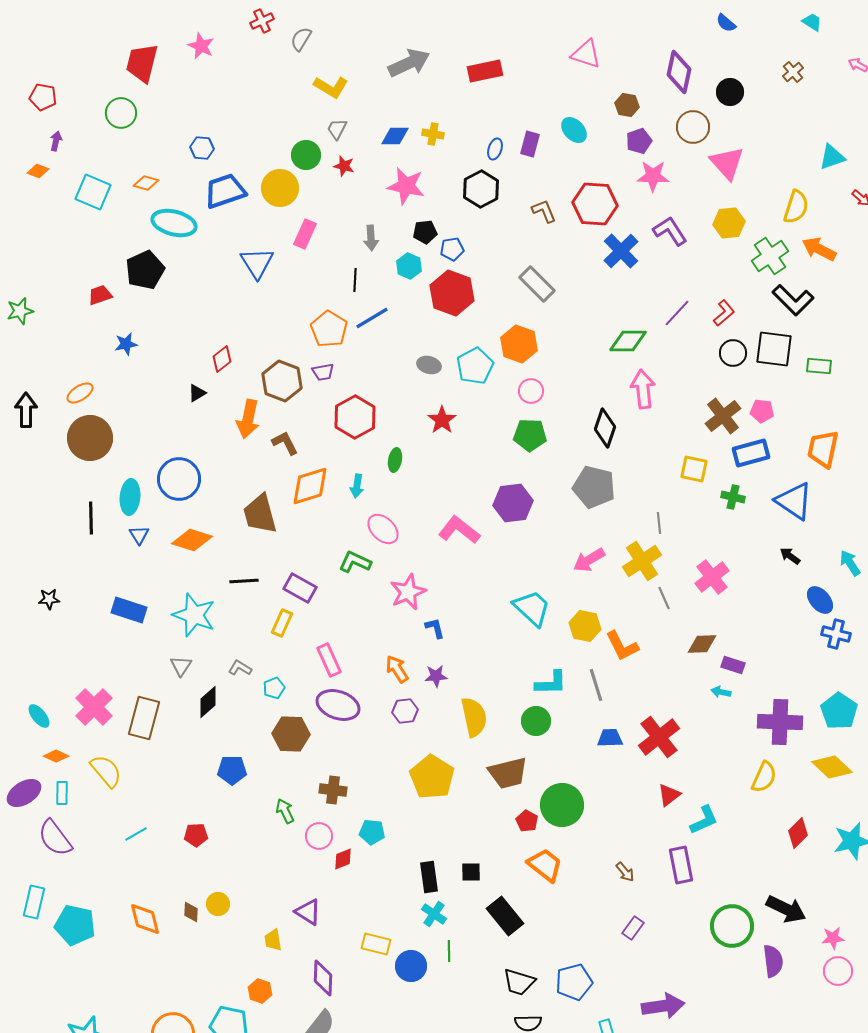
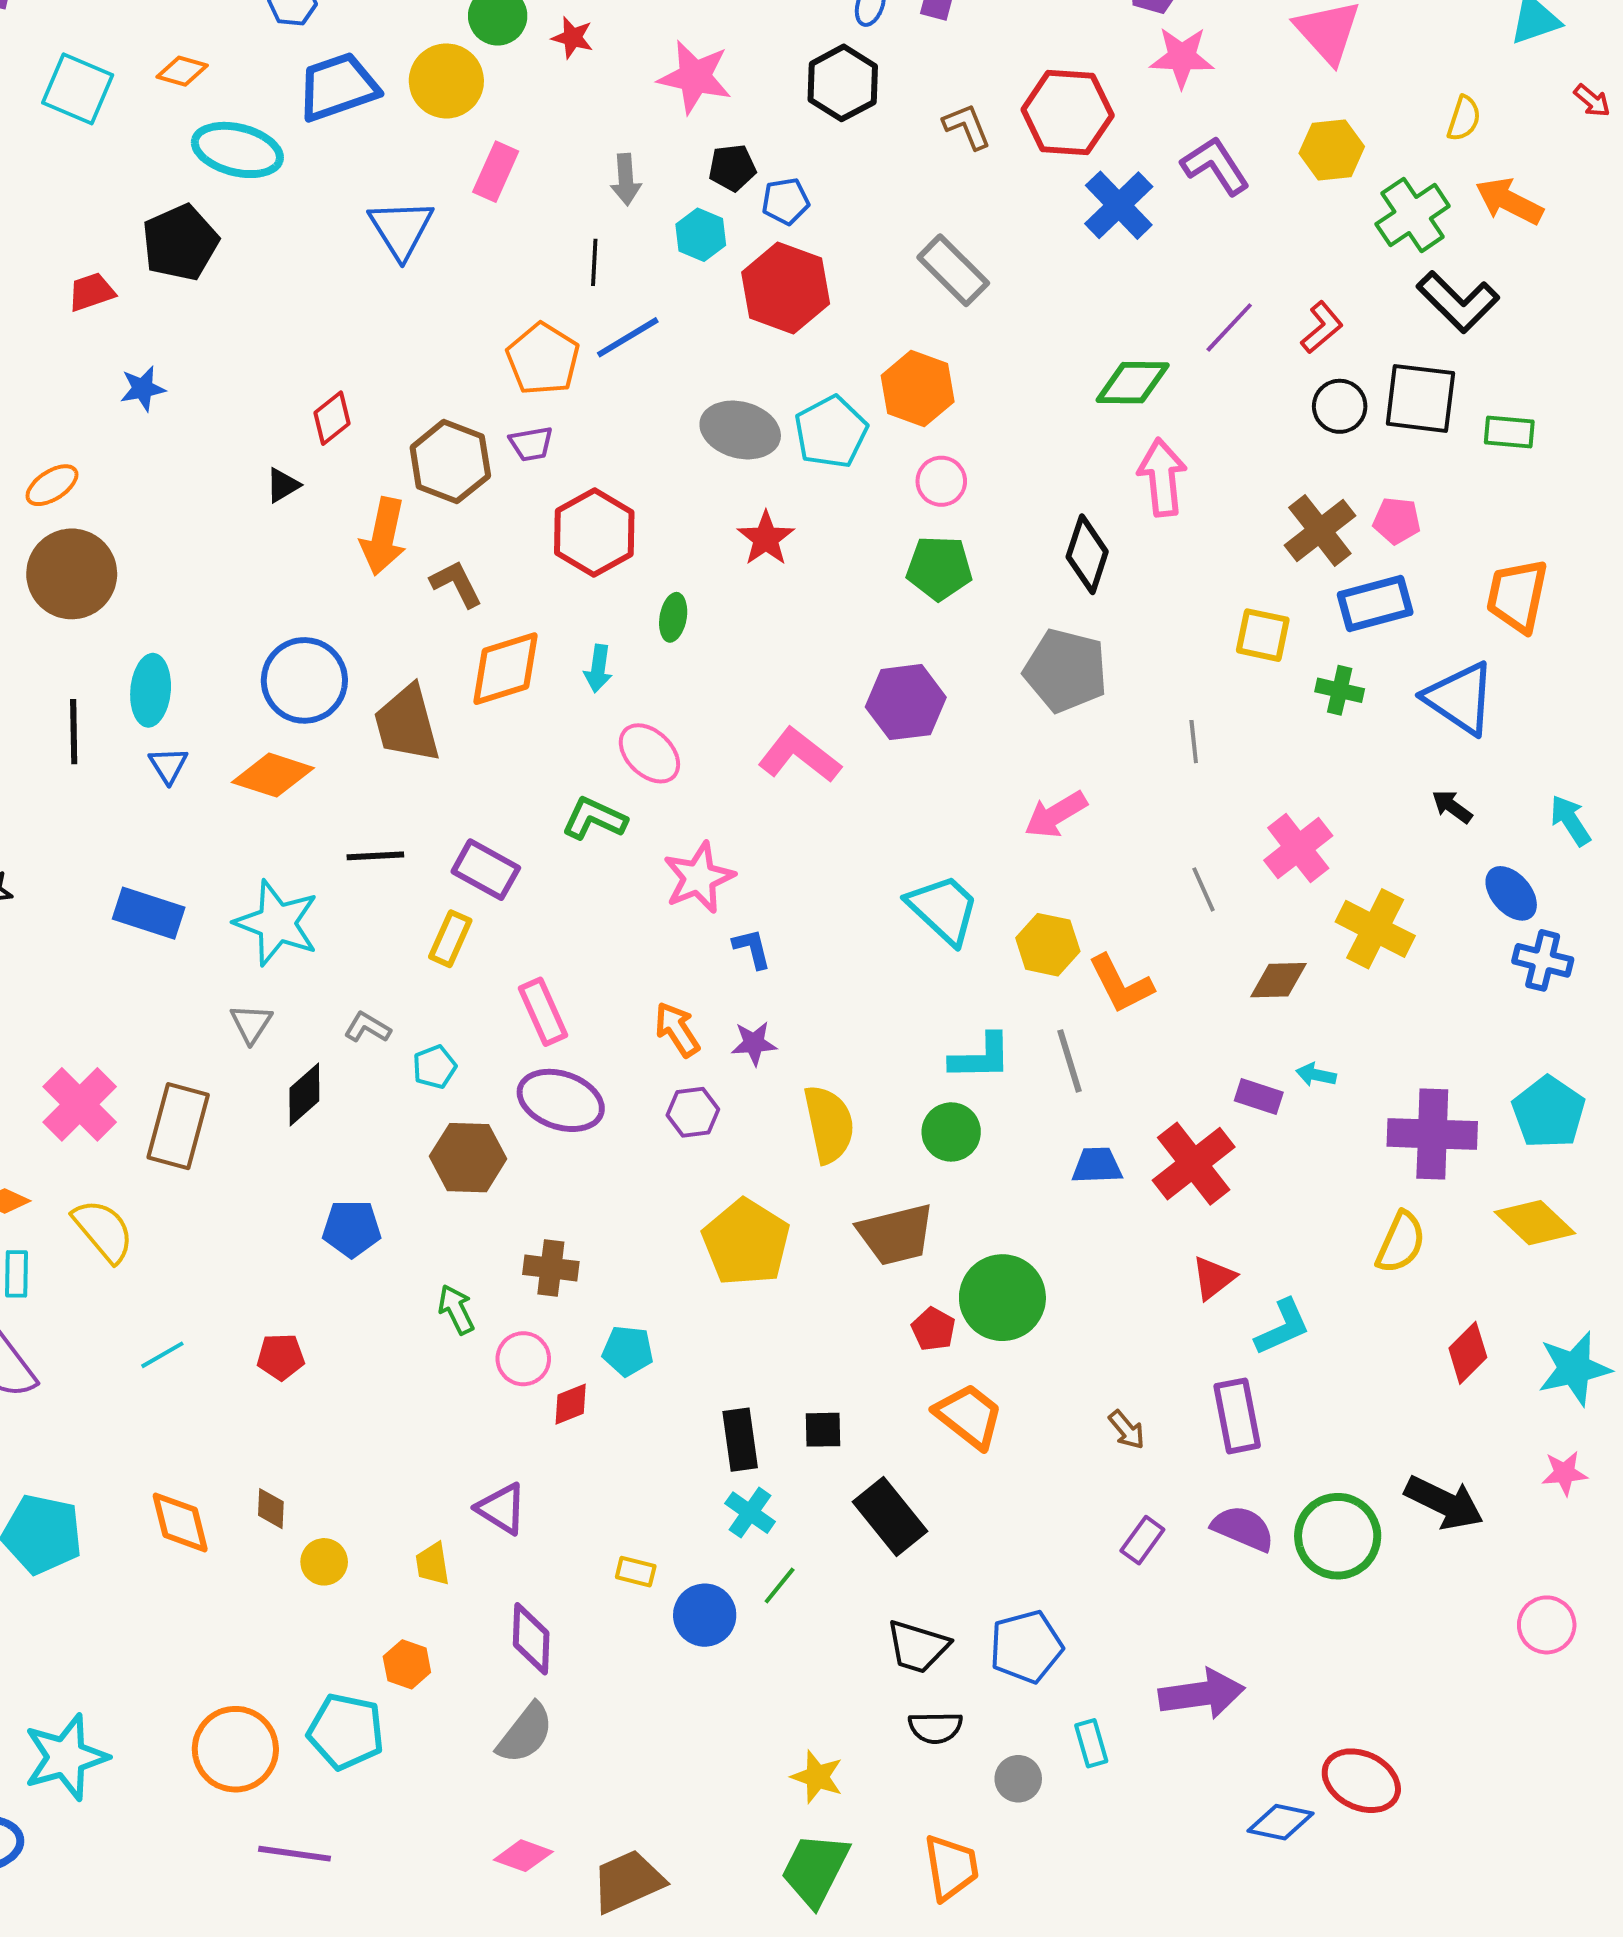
yellow semicircle: (796, 207) -> (1464, 118), size x0.7
gray ellipse: (429, 365) -> (740, 430), size x1.6
blue circle: (179, 479) -> (304, 680), moved
yellow cross: (642, 561) -> (1375, 929), moved, turned -30
purple rectangle: (733, 665) -> (1259, 1096), moved
yellow circle: (218, 904) -> (324, 1562), moved
pink star: (833, 938) -> (1564, 1473), moved
yellow rectangle: (376, 944) -> (636, 1572), size x0.7
green line: (449, 951) -> (780, 1586), turned 40
purple semicircle: (773, 961) -> (1243, 1528), moved, turned -60

